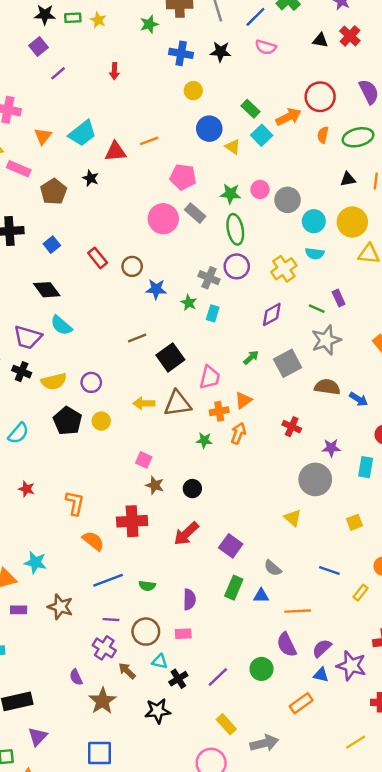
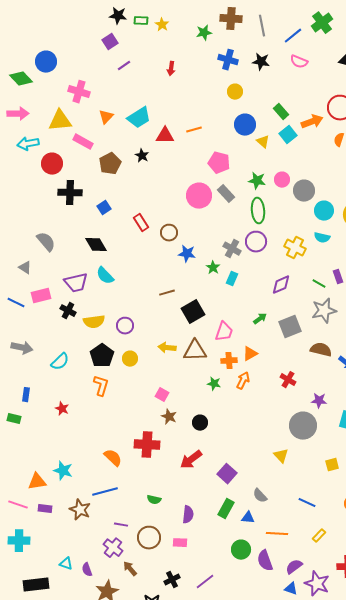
yellow cross: (284, 269) -> (295, 248), turned -35
purple trapezoid: (28, 337) -> (76, 283), turned -35
orange L-shape: (75, 503) -> (101, 386), moved
blue line: (108, 580) -> (105, 492), moved
yellow rectangle: (361, 593) -> (319, 536), moved
cyan triangle: (160, 661) -> (66, 564), moved
green circle: (261, 669) -> (241, 550), moved

